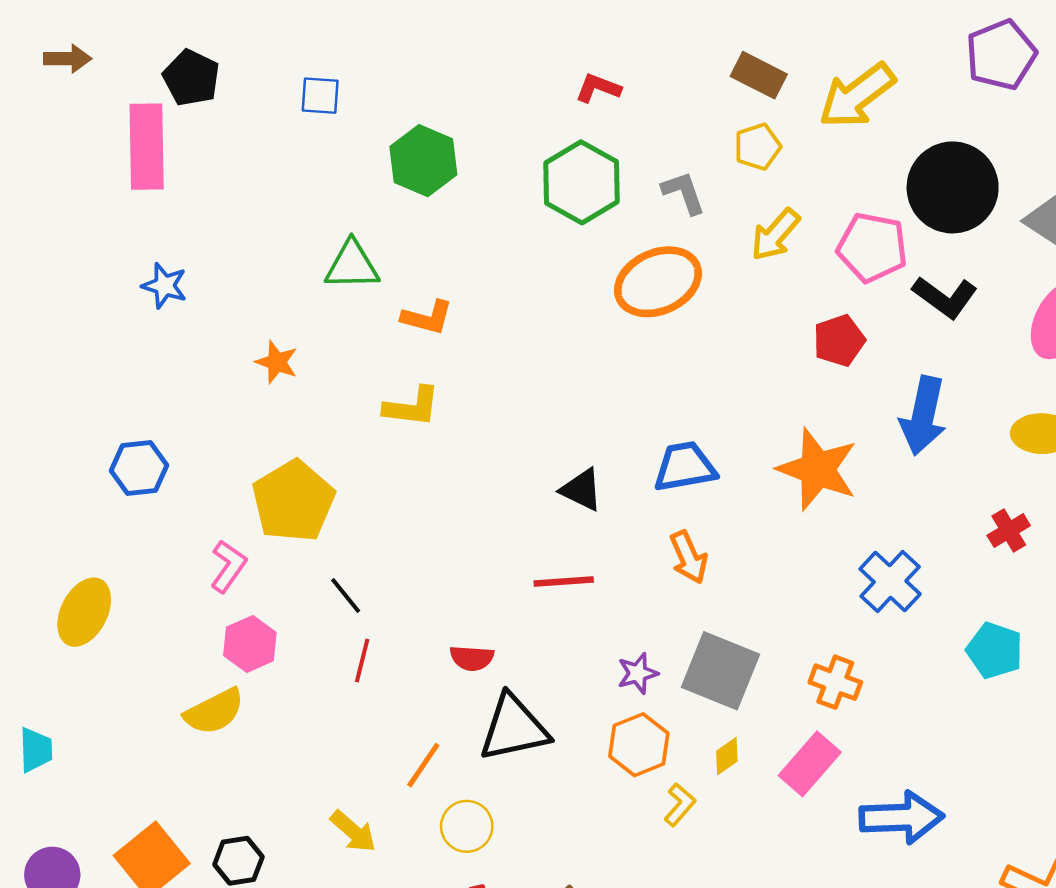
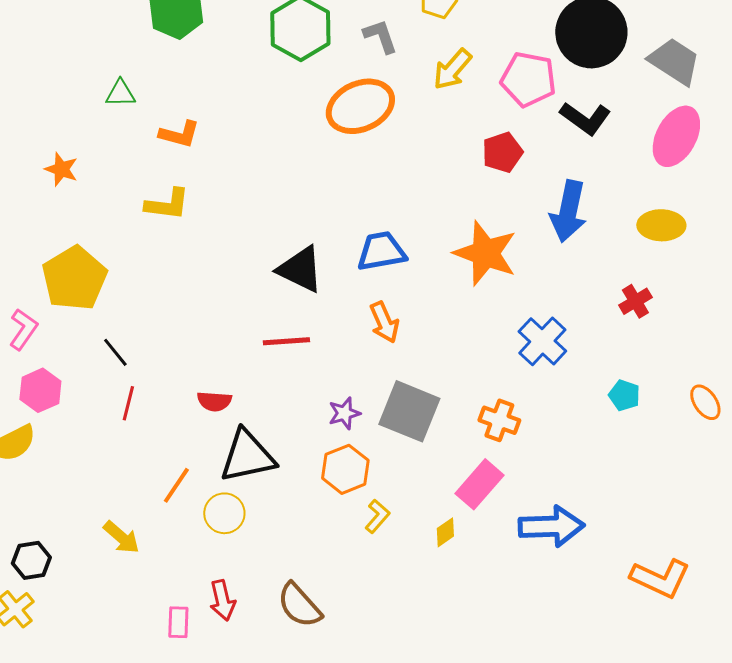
green triangle: (352, 265) -> (120, 93), size x0.7
black triangle: (581, 490) -> (300, 269), size x1.4
cyan pentagon: (995, 650) -> (624, 395), size x0.7
yellow diamond: (727, 756) -> (445, 532), moved
yellow circle: (467, 826) -> (224, 513), moved

